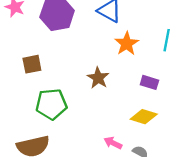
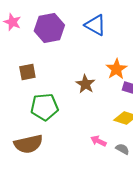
orange star: (127, 44) -> (116, 69), moved

